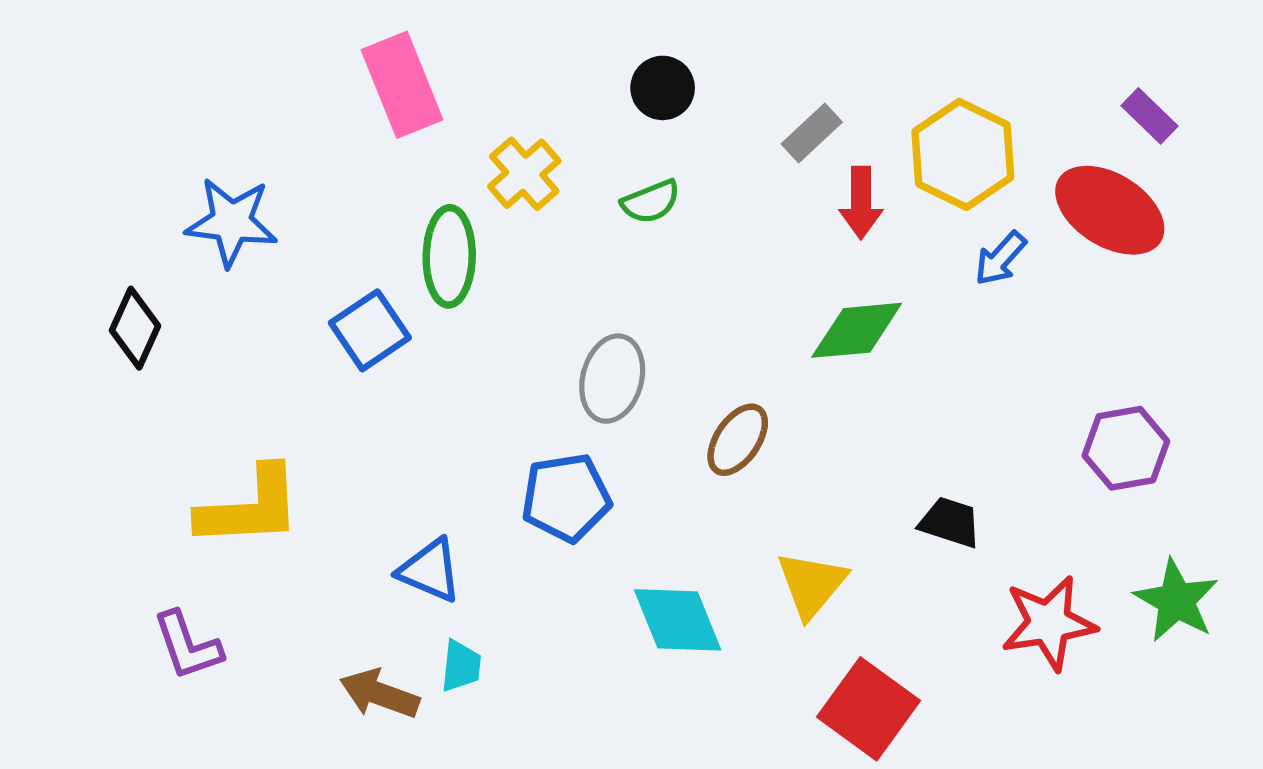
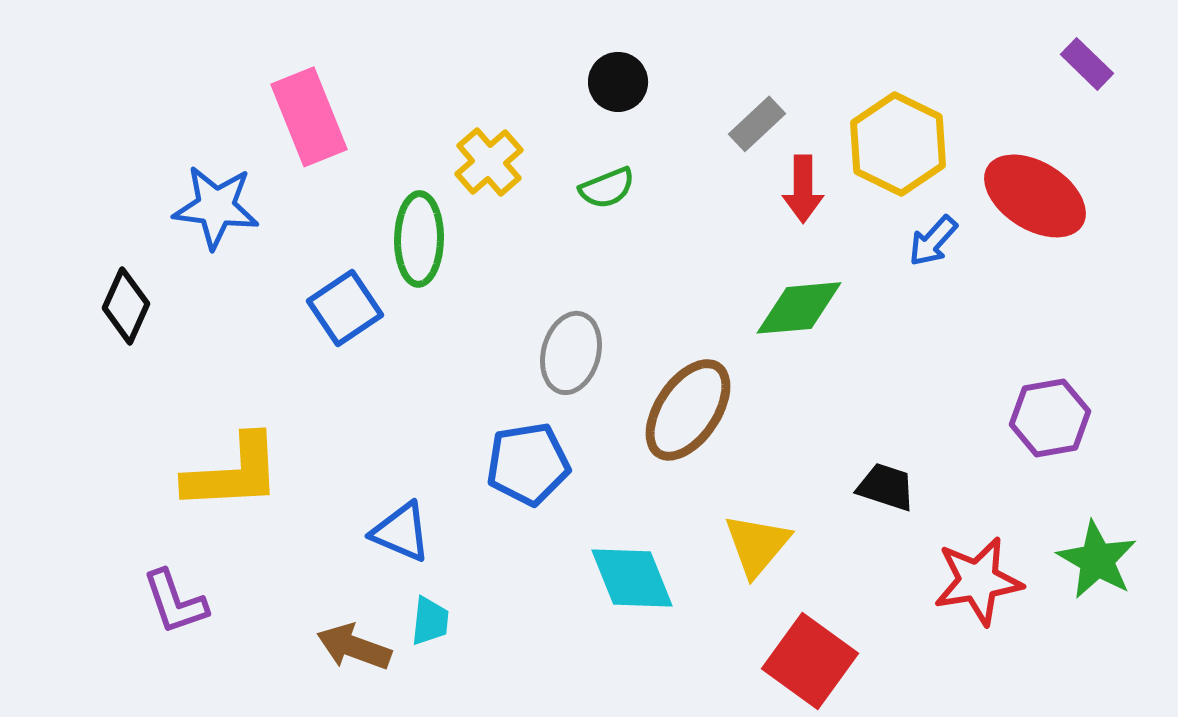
pink rectangle: (402, 85) -> (309, 117), moved
purple rectangle: (1149, 116) -> (1087, 64), moved
brown ellipse: (738, 440) -> (688, 410), size x1.5

